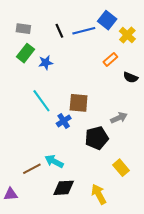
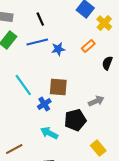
blue line: (84, 31) -> (37, 42), moved
blue star: (46, 63) -> (58, 49), moved
black semicircle: (131, 77) -> (107, 63), turned 88
cyan arrow: (54, 161) -> (49, 133), moved

